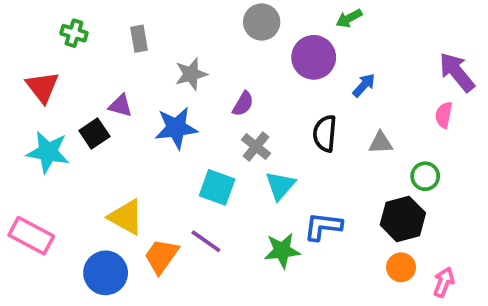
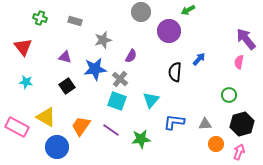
gray rectangle: (139, 39) -> (75, 21), turned -64
blue arrow: (364, 85) -> (199, 59), moved
black square: (94, 133) -> (67, 86), moved
gray triangle: (381, 143) -> (205, 124), moved
gray cross: (256, 146) -> (120, 79), moved
cyan star: (48, 152) -> (26, 82), size x0.6
yellow triangle: (126, 217) -> (46, 117), moved
black hexagon: (403, 219) -> (242, 124), moved
green star: (282, 251) -> (141, 139), moved
orange trapezoid: (161, 256) -> (81, 126), moved

